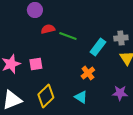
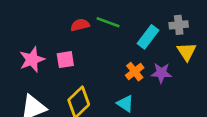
red semicircle: (48, 29) -> (80, 25), moved
purple star: (120, 93) -> (161, 73), moved

